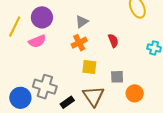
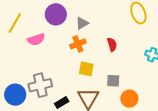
purple circle: (42, 17) -> (56, 14), moved
gray cross: (45, 87) -> (40, 85), turned -35

